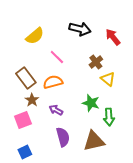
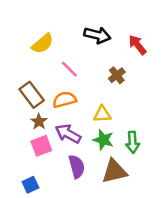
yellow triangle: (108, 79) -> (102, 114), moved, turned -42
green star: (91, 103) -> (103, 140), moved
purple arrow: (56, 110) -> (68, 134), size x1.5
pink square: (23, 120) -> (41, 146), moved

